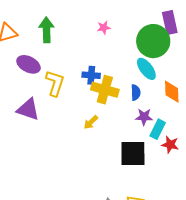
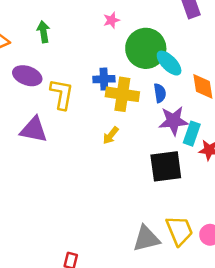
green arrow: (47, 30) -> (44, 32), size x0.7
green circle: (153, 41) -> (146, 48), moved
purple star: (144, 117) -> (173, 121), size x1.4

